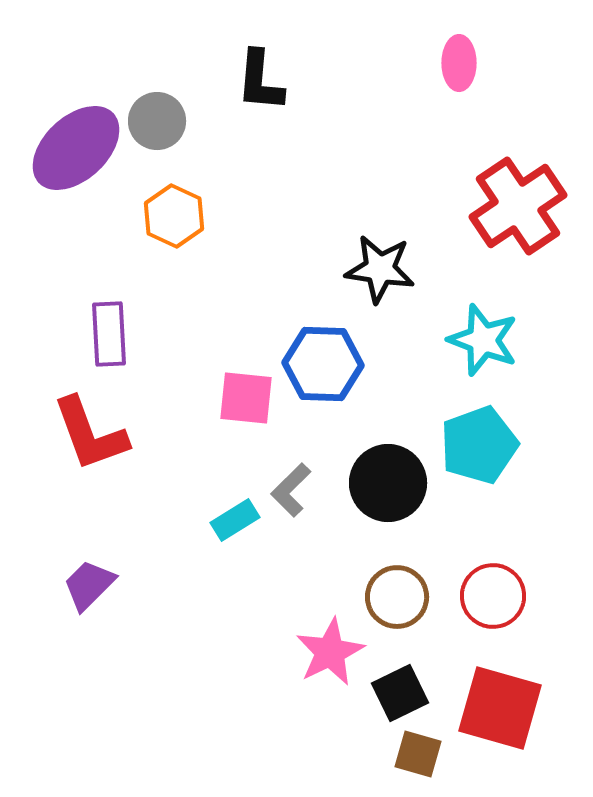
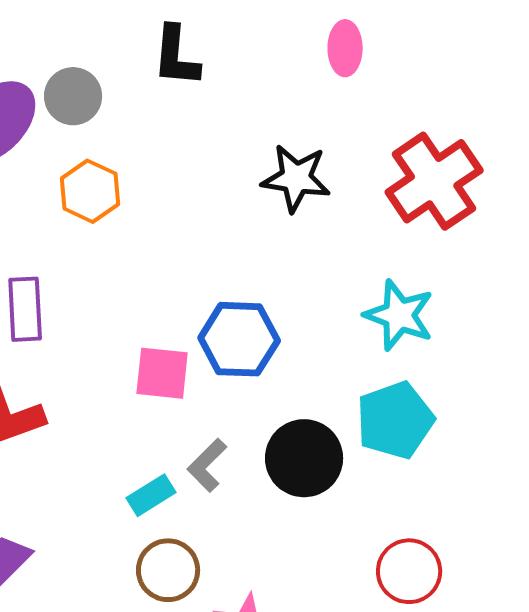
pink ellipse: (459, 63) -> (345, 48), moved
black star: (380, 269) -> (296, 178), moved
brown circle: (397, 597) -> (168, 570), moved

